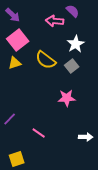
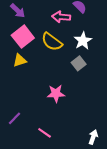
yellow semicircle: (46, 60) -> (52, 42), moved
pink star: (67, 98) -> (56, 94), moved
white arrow: (86, 137) -> (93, 137), turned -72

